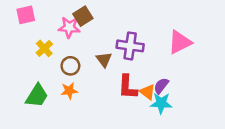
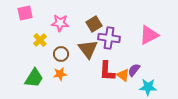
brown square: (83, 16) -> (94, 24), moved
brown triangle: (104, 60) -> (88, 49), size x1.5
cyan star: (161, 103) -> (148, 87), moved

